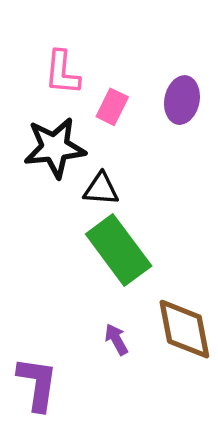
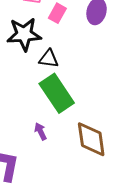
purple arrow: (116, 339) -> (41, 131), moved

